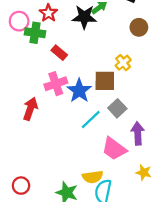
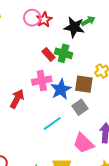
pink circle: (19, 21) -> (32, 18), moved
green cross: (35, 33) -> (64, 53), moved
gray square: (117, 108) -> (80, 107), moved
cyan line: (91, 119) -> (52, 123), moved

